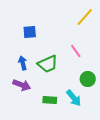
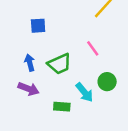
cyan arrow: (74, 98) -> (84, 92), moved

